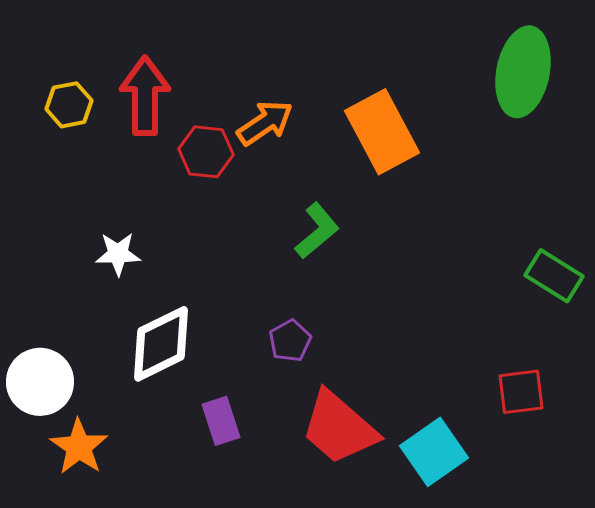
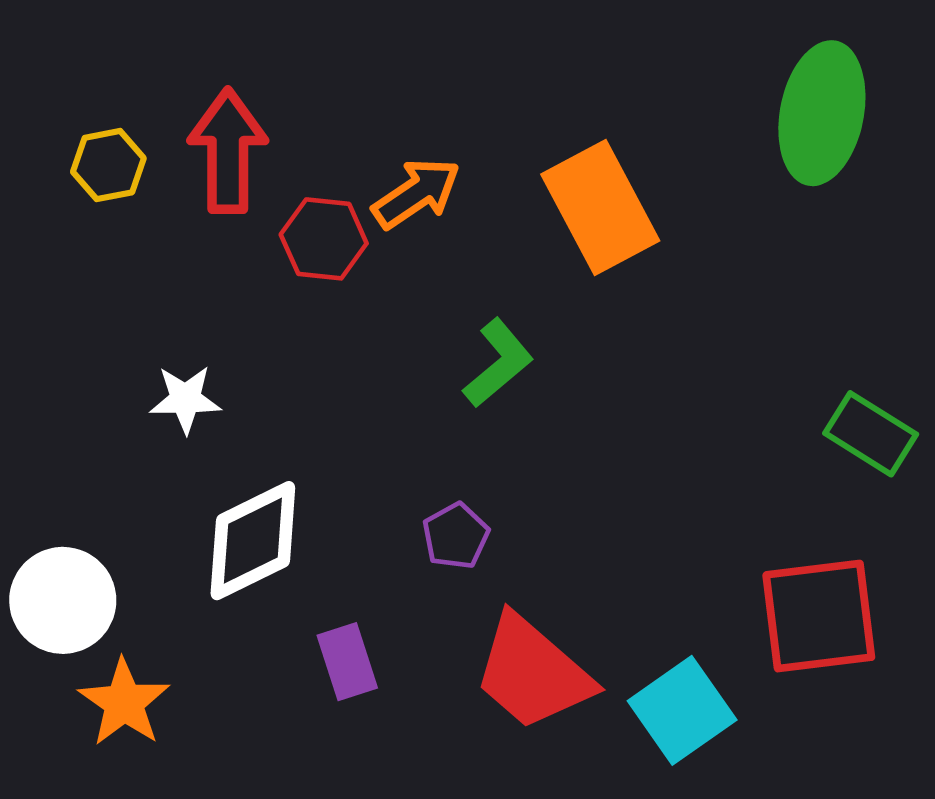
red square: (521, 392) -> (819, 616), size x1.6

